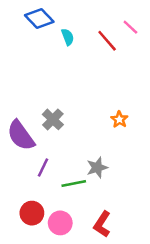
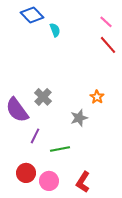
red line: (107, 41) -> (108, 45), moved
gray star: (97, 168) -> (79, 118), moved

